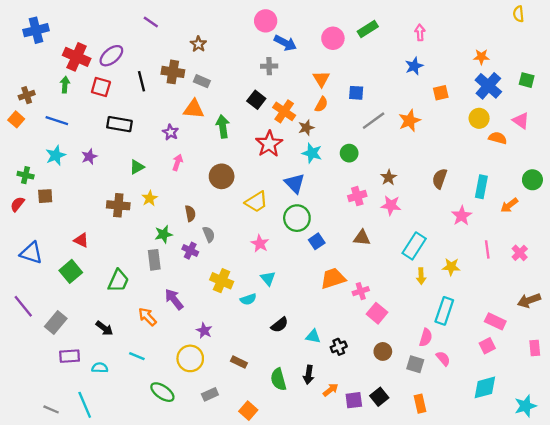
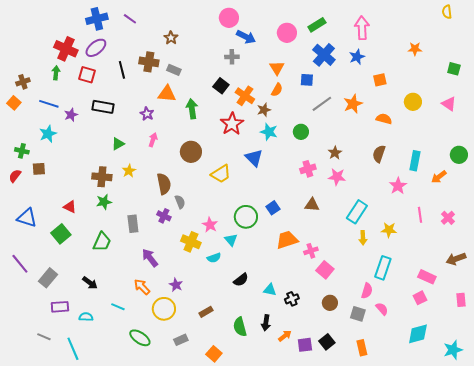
blue cross: (36, 30) -> (97, 19), moved
pink arrow: (420, 32) -> (362, 28), size x1.6
blue cross: (488, 86) -> (324, 55), moved
orange semicircle: (498, 138) -> (384, 119), moved
purple star: (89, 157) -> (71, 115), moved
brown semicircle: (190, 213) -> (164, 184), size x1.5
green circle: (297, 218) -> (246, 217), moved
green star: (164, 234) -> (104, 202), moved
pink star: (260, 244) -> (210, 225), moved
orange arrow: (147, 317) -> (142, 287), moved
brown rectangle: (239, 362) -> (206, 312), turned -56
gray line: (51, 409) -> (44, 337), moved

